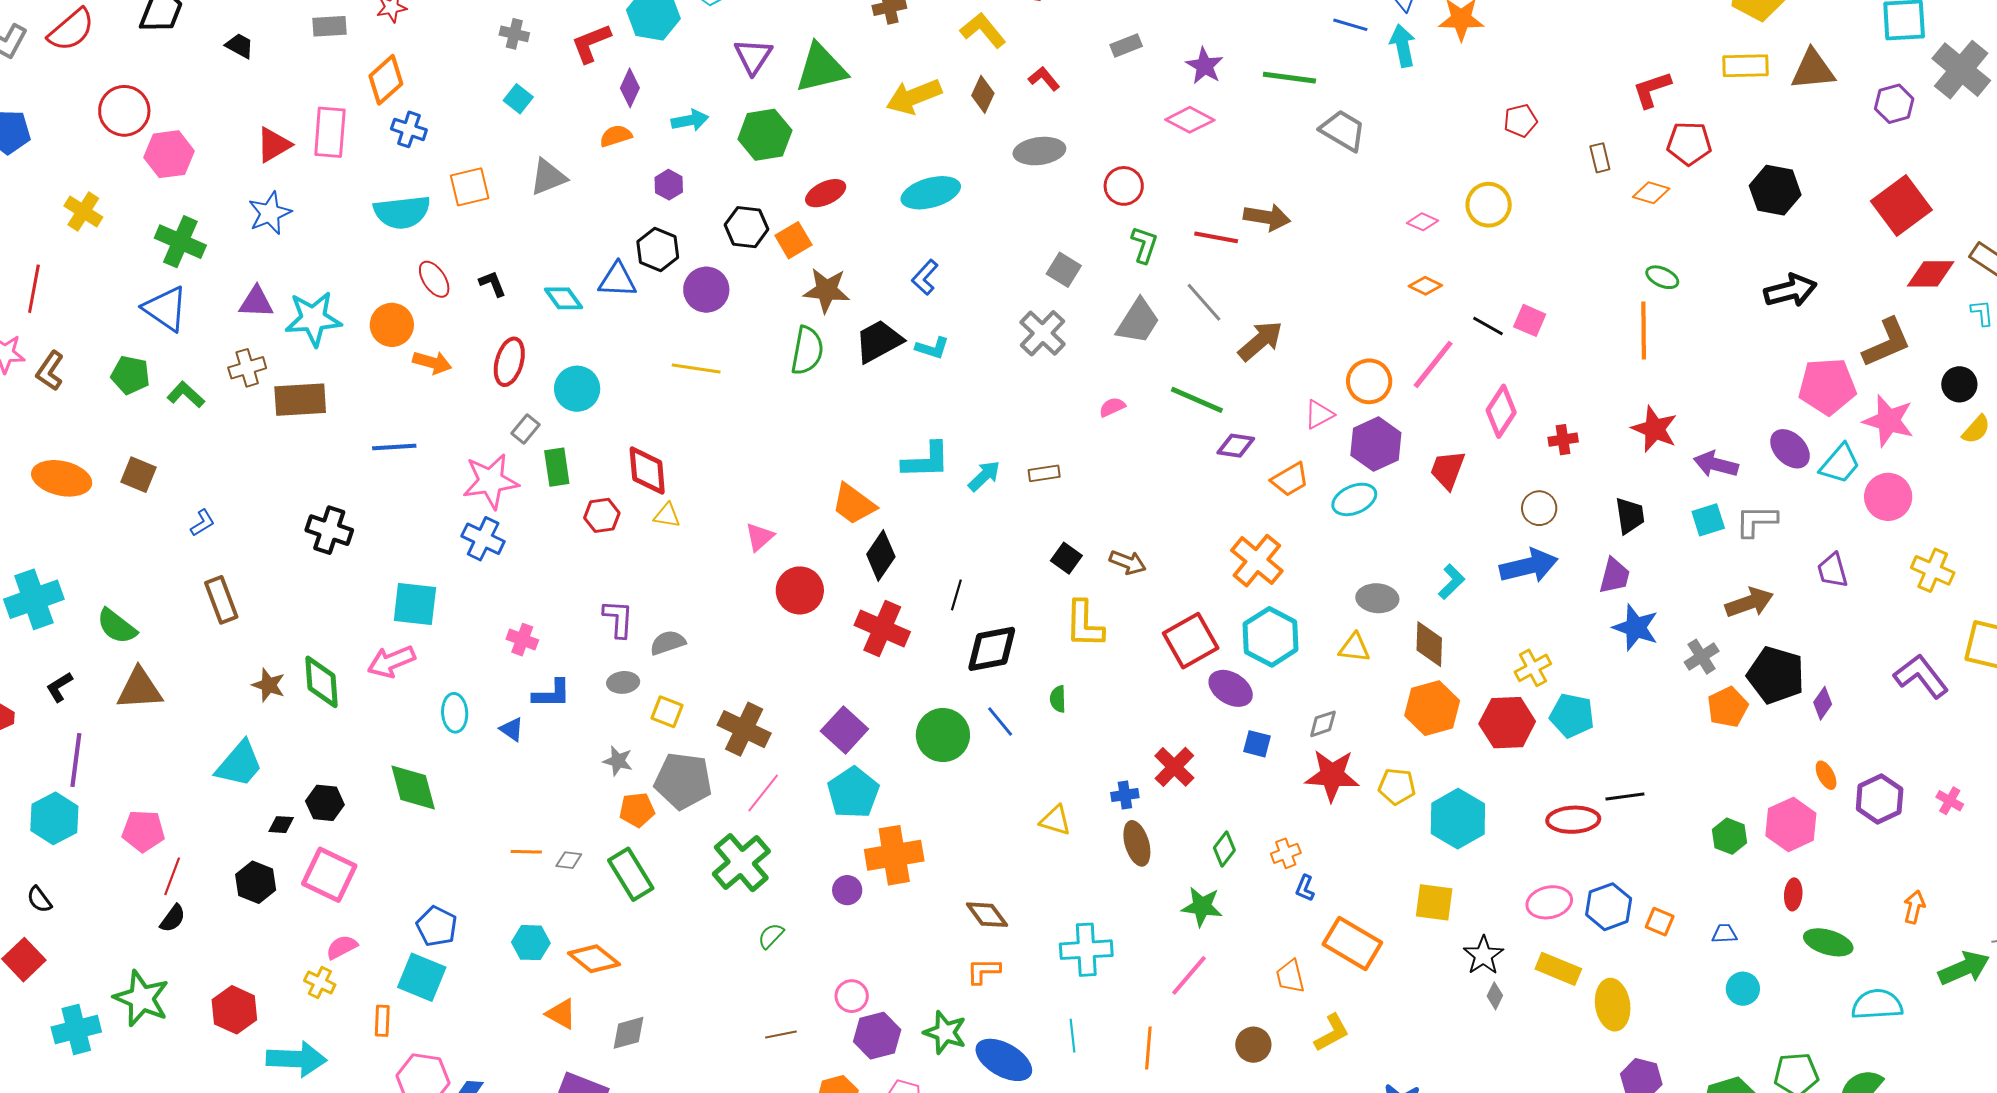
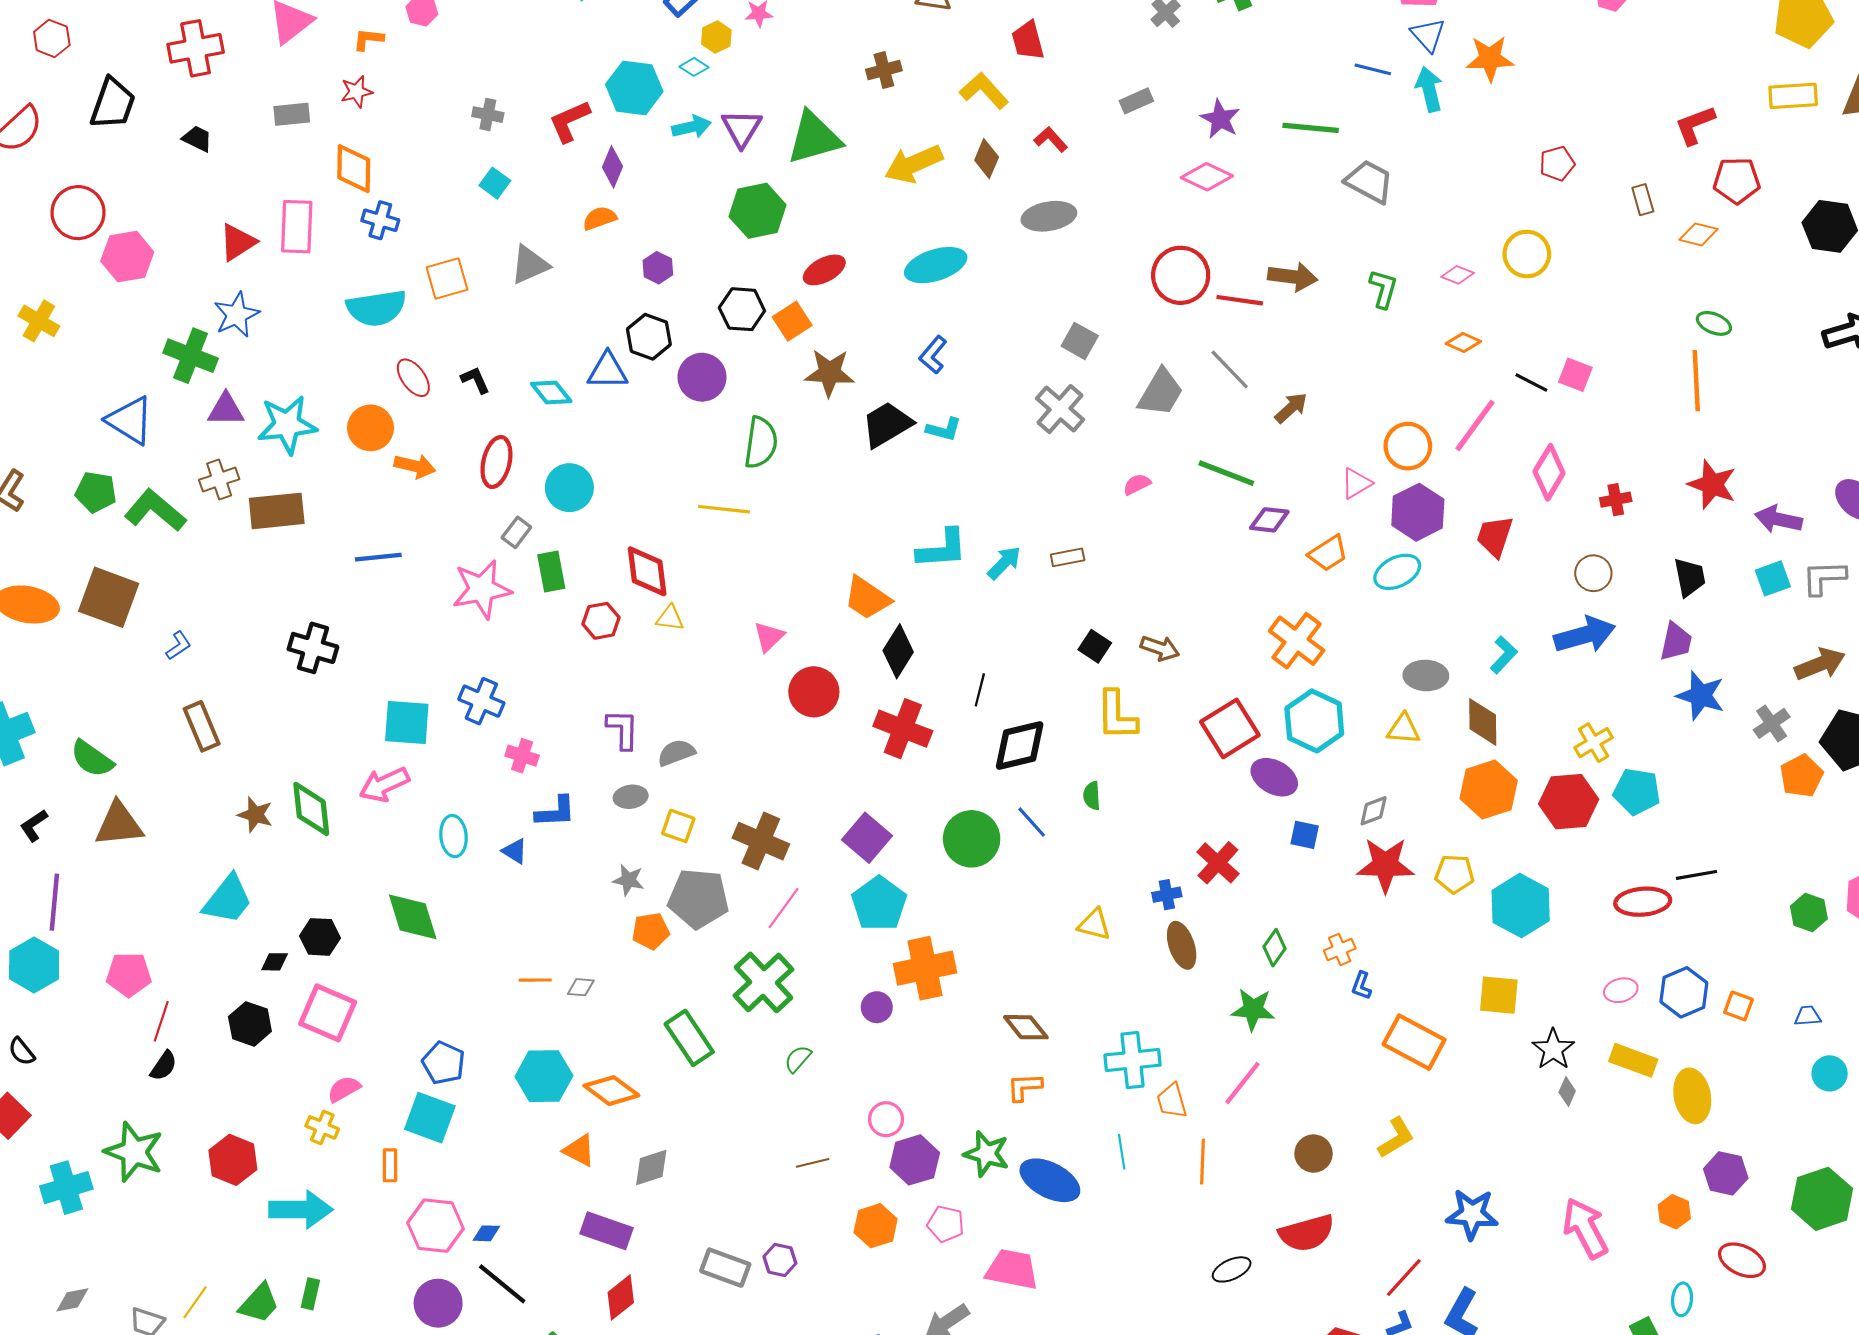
orange diamond: (386, 80) -> (354, 169), turned -45
cyan arrow: (690, 120) -> (691, 127), moved
red circle: (1124, 186) -> (1181, 275), moved, size x1.4
green cross: (180, 242) -> (191, 356), moved
green L-shape: (1144, 245) -> (1383, 289), moved
brown arrow: (1260, 341) -> (1291, 408), size x0.7
green semicircle: (807, 351) -> (761, 443), moved
yellow line: (696, 368) -> (724, 509), moved
green L-shape: (186, 395) -> (155, 511), size x1.5
brown square: (139, 475) -> (109, 597), size x1.6
blue cross: (483, 539) -> (481, 701), moved
green rectangle: (631, 874) -> (689, 1038), moved
pink ellipse: (1549, 902) -> (1621, 990), size x0.7
cyan hexagon: (531, 943) -> (544, 1076), size x1.4
orange trapezoid: (1290, 976) -> (1172, 1101), moved

